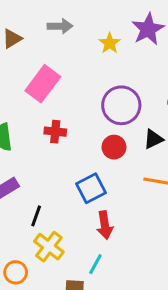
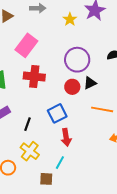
red cross: (55, 132) -> (34, 77), size x1.5
black triangle: (153, 139) -> (90, 83), moved
black line: (36, 216) -> (28, 124), moved

